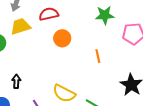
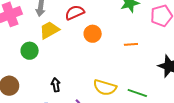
orange line: (98, 56) -> (131, 44), turned -72

